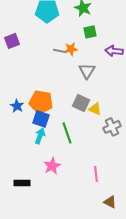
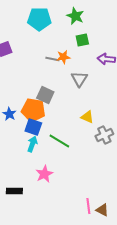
gray square: (81, 103) -> (45, 95), moved
green line: (67, 133) -> (59, 141), turned -40
pink line: (96, 174) -> (88, 206), moved

